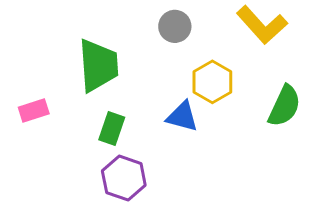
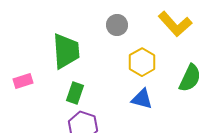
blue triangle: (182, 116) -> (142, 99), moved

